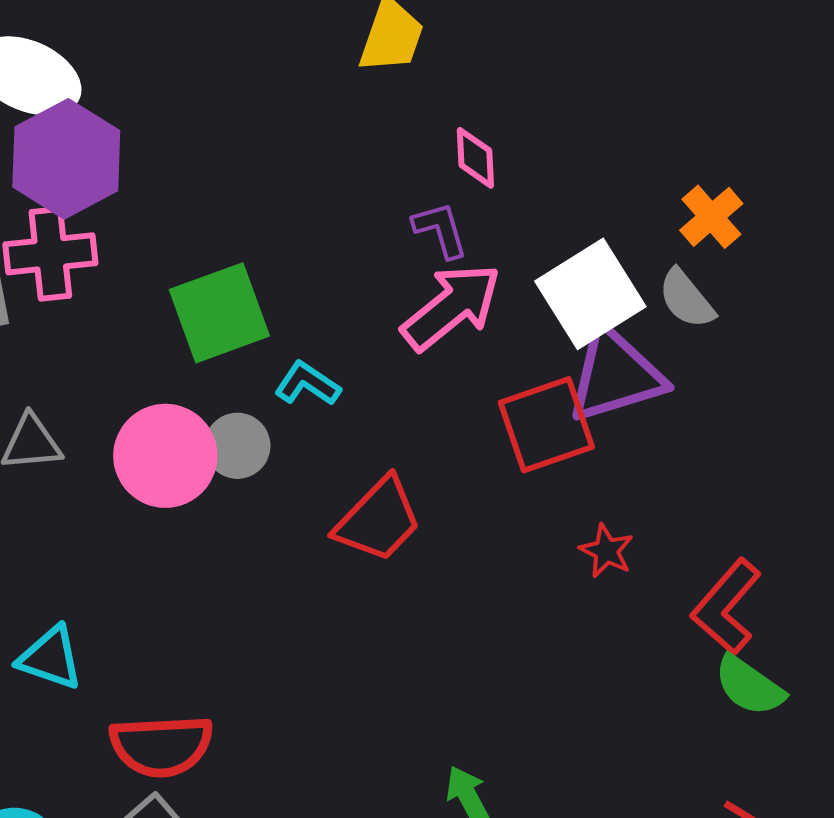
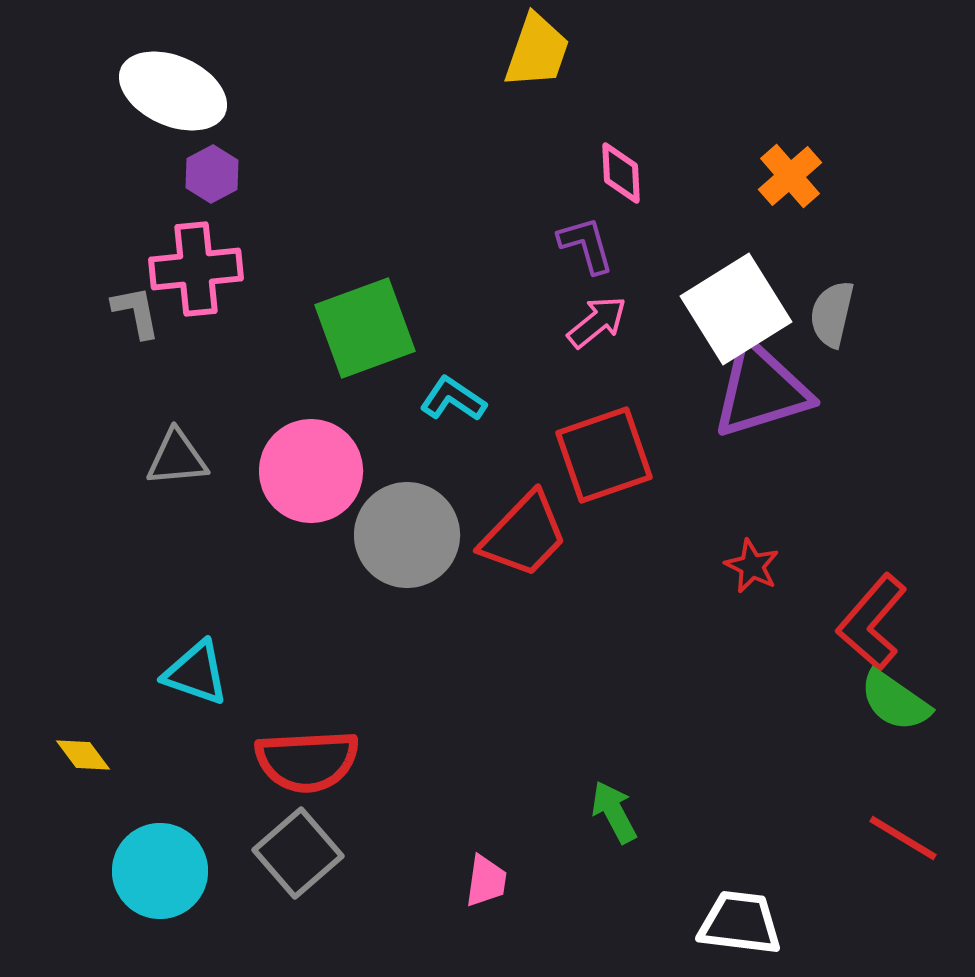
purple hexagon: (66, 159) -> (212, 174), size x0.5
orange cross: (711, 217) -> (790, 176), moved
gray semicircle: (686, 299) -> (832, 314), turned 52
pink arrow: (451, 307) -> (597, 322), size x0.6
red square: (546, 425) -> (604, 455), moved
gray circle: (237, 446) -> (407, 535), moved, size x1.6

